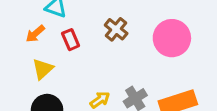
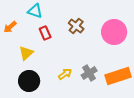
orange arrow: (35, 34) -> (10, 27), moved

